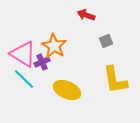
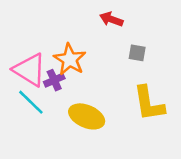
gray square: (106, 41) -> (137, 53), turned 32

